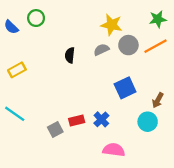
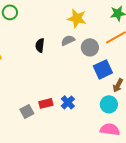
gray circle: (128, 45) -> (90, 47), moved
blue square: (125, 88) -> (103, 69), moved
pink semicircle: (114, 150) -> (110, 129), moved

